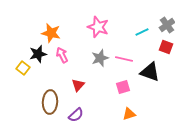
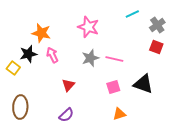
cyan line: (142, 32) -> (132, 14), moved
black triangle: (150, 72) -> (143, 84), moved
brown ellipse: (50, 102) -> (20, 107), moved

